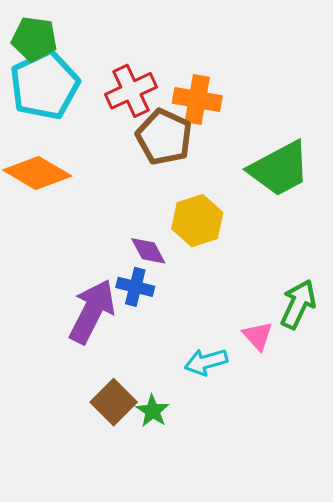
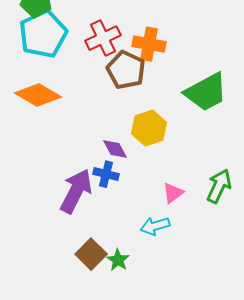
pink triangle: (258, 336) -> (173, 193), moved, turned 35

